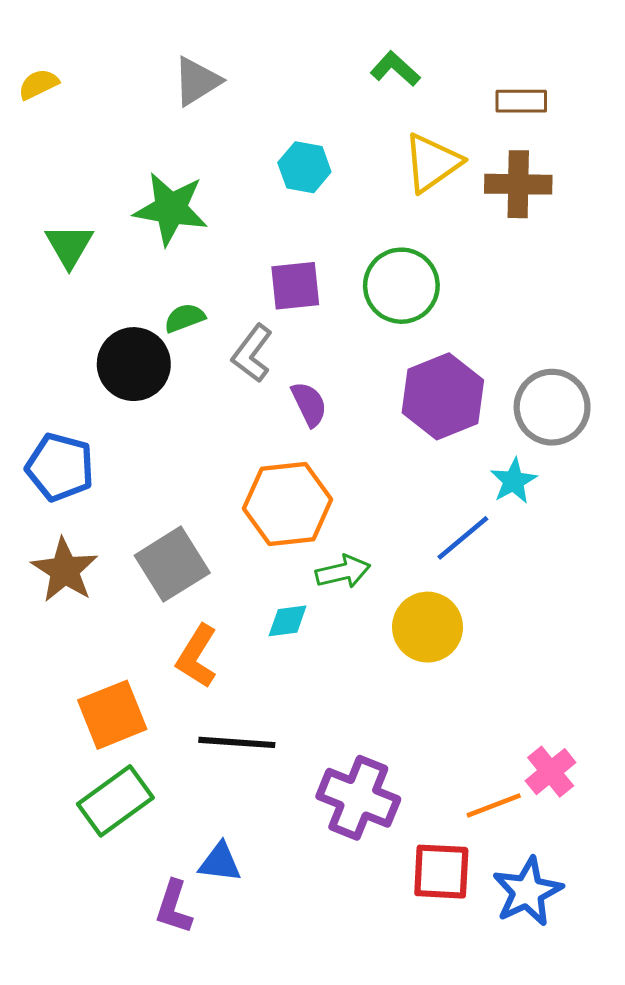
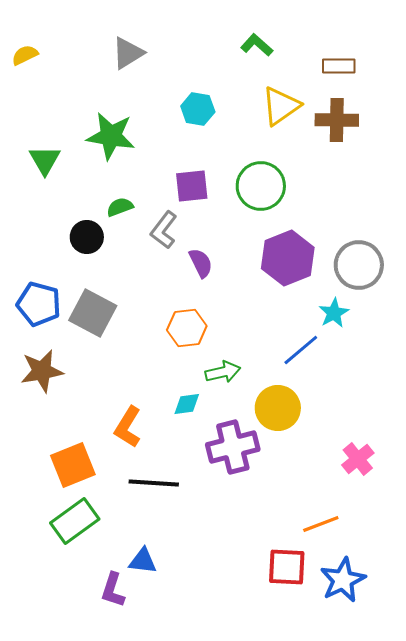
black circle: (134, 364) -> (87, 237), size x0.7
orange hexagon: (288, 504) -> (187, 328), size x0.7
gray square: (172, 564) -> (93, 313), moved, turned -30
brown star: (65, 570) -> (42, 371), turned 30
pink cross: (551, 772) -> (358, 459), moved
purple cross: (358, 798) -> (233, 447), moved, turned -36

